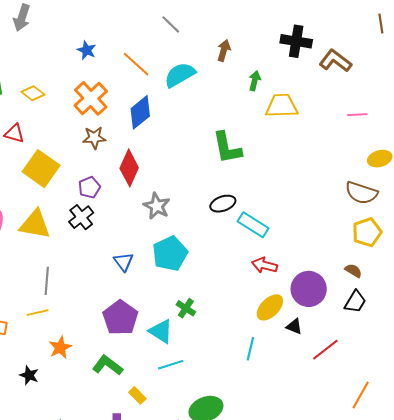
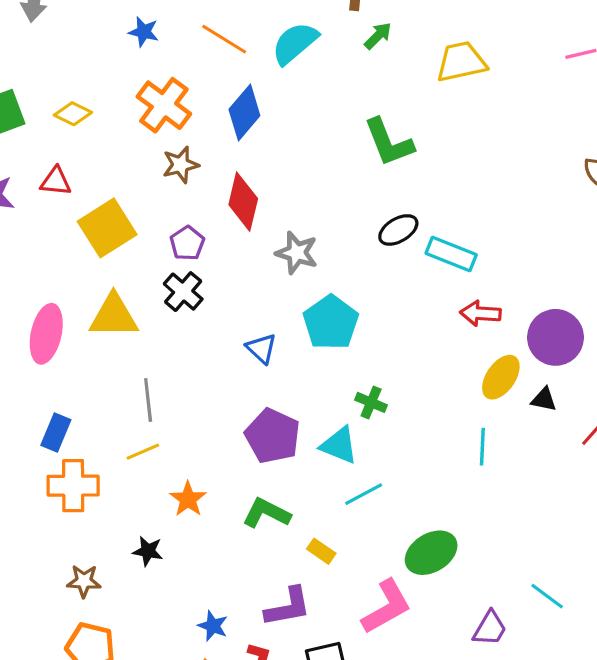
green arrow: (255, 81) -> (378, 36), moved, turned 42
yellow square: (41, 169) -> (107, 228), turned 33

